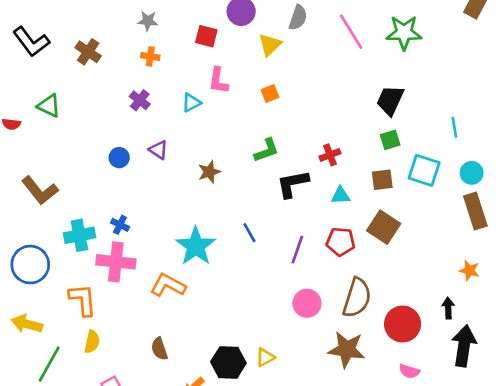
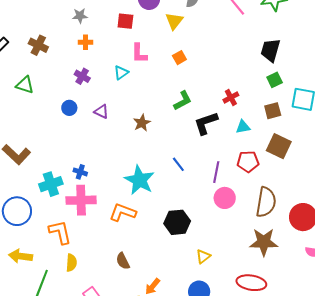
green triangle: (49, 106) -> (25, 85), moved
blue circle: (119, 158) -> (69, 108), moved
pink circle: (307, 303) -> (225, 198), moved
black hexagon: (228, 362) -> (177, 222), moved

